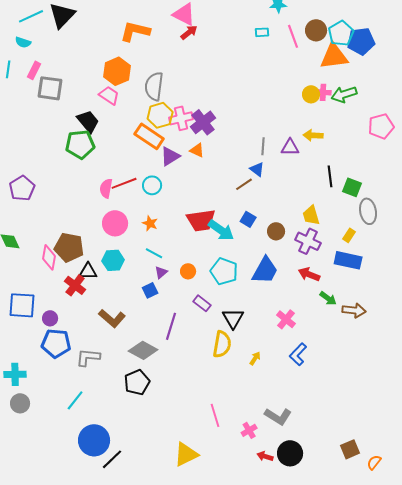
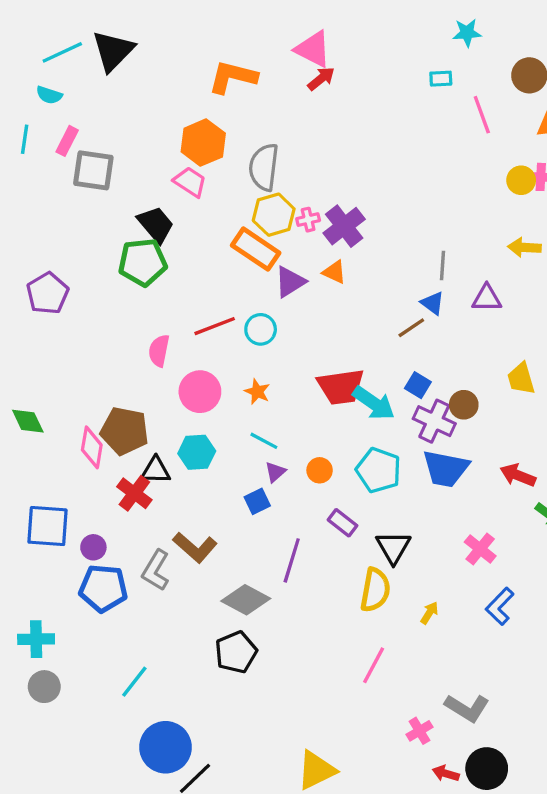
pink line: (293, 36) -> (482, 115), moved
pink cross: (181, 118) -> (308, 220), size x0.6
purple triangle: (290, 147) -> (487, 298), moved
purple pentagon: (22, 188) -> (48, 293), moved
pink semicircle: (106, 188) -> (159, 351), moved
purple cross: (308, 241) -> (434, 421), moved
blue trapezoid: (265, 270) -> (446, 469), turned 72
gray L-shape: (88, 357) -> (156, 570), moved, turned -65
pink line: (215, 415) -> (374, 665), moved, turned 45

